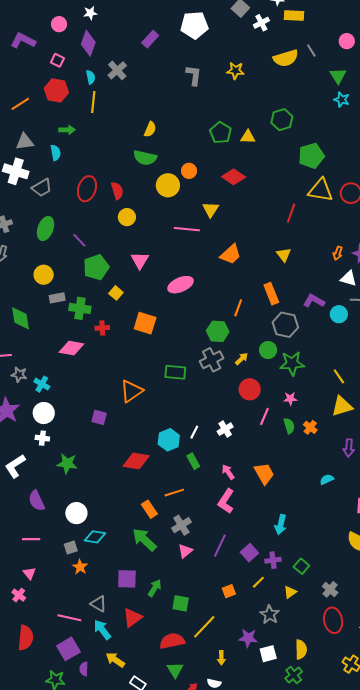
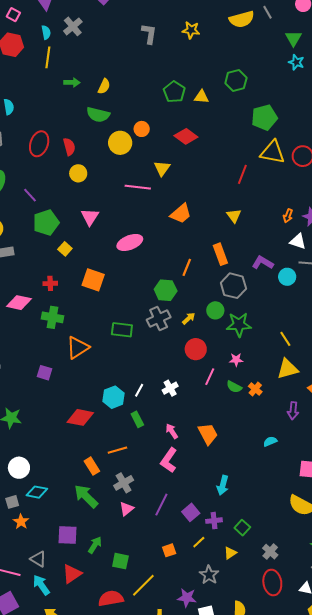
green arrow: (67, 130) -> (72, 83), moved
green cross: (80, 308) -> (52, 317), moved
green semicircle: (289, 426) -> (234, 387), turned 133

